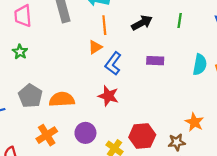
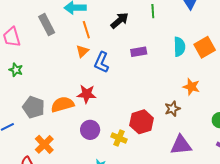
red star: (108, 96) -> (87, 94), moved
orange star: (194, 122) -> (191, 87), moved
orange cross: (47, 135) -> (44, 144), moved
brown star: (177, 142) -> (172, 109), moved

